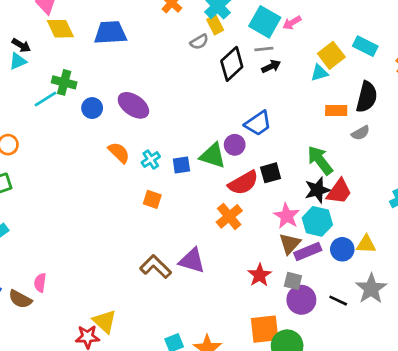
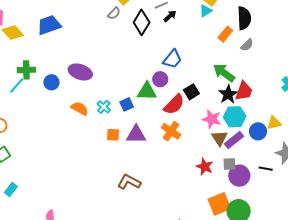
orange rectangle: (336, 111) -> (225, 34), turned -35
purple triangle: (192, 261) -> (136, 134), moved

